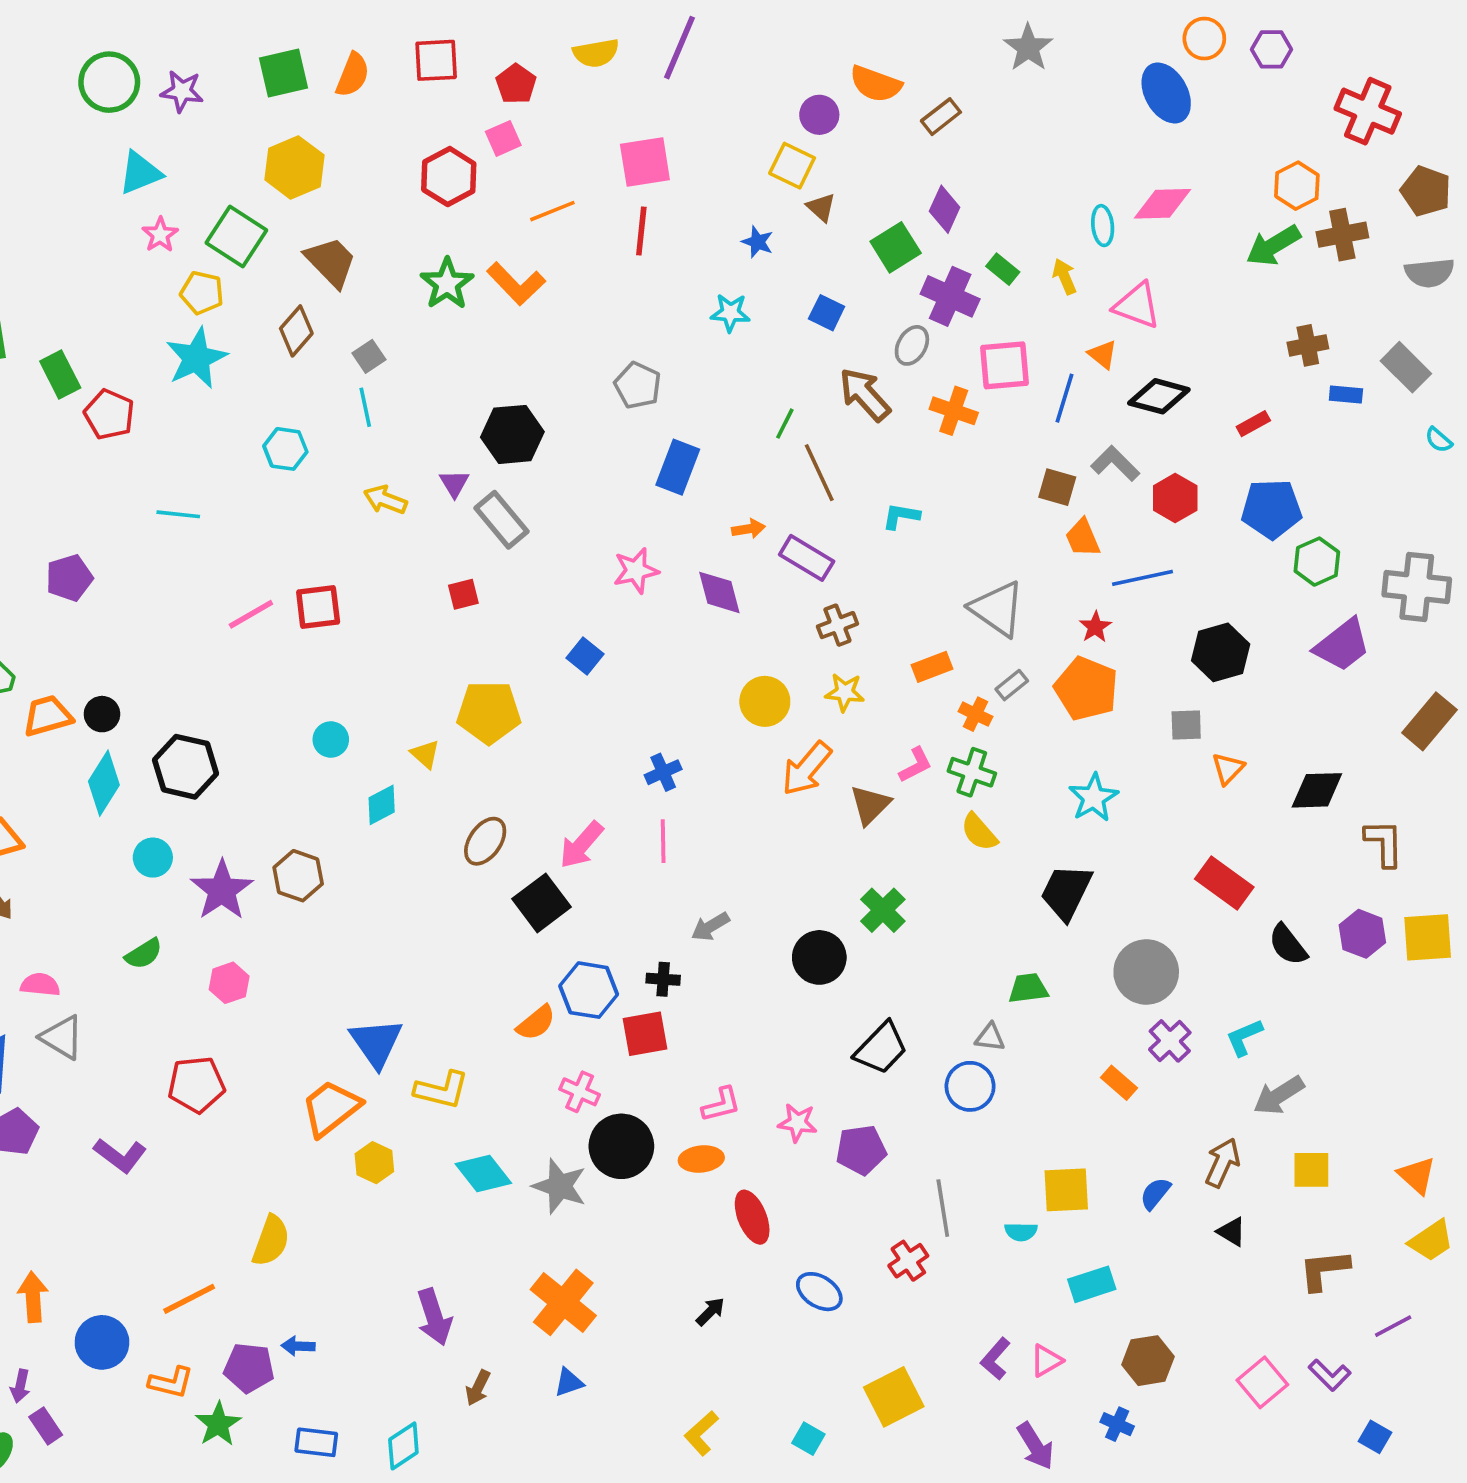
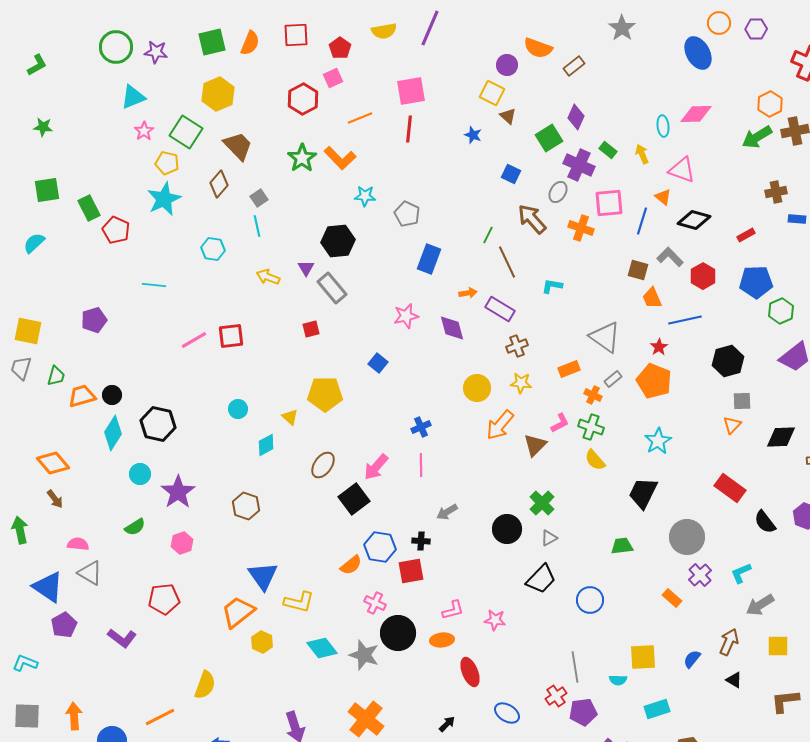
cyan star: (730, 313) -> (365, 196), moved
gray square: (1186, 725) -> (742, 401), moved
brown hexagon: (298, 876) -> (246, 506), moved
gray triangle: (990, 1037) -> (549, 538), moved, turned -36
purple pentagon: (861, 1150) -> (583, 712), moved

